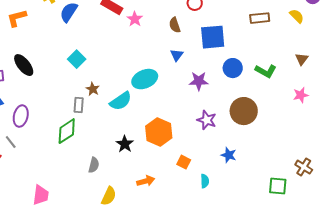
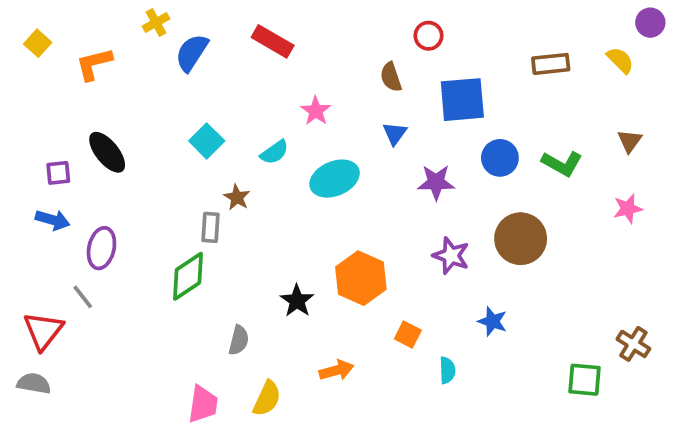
pink star: (135, 19) -> (316, 111), moved
cyan semicircle: (121, 101) -> (274, 152), moved, size x0.7
pink trapezoid: (41, 195) -> (203, 404), moved

